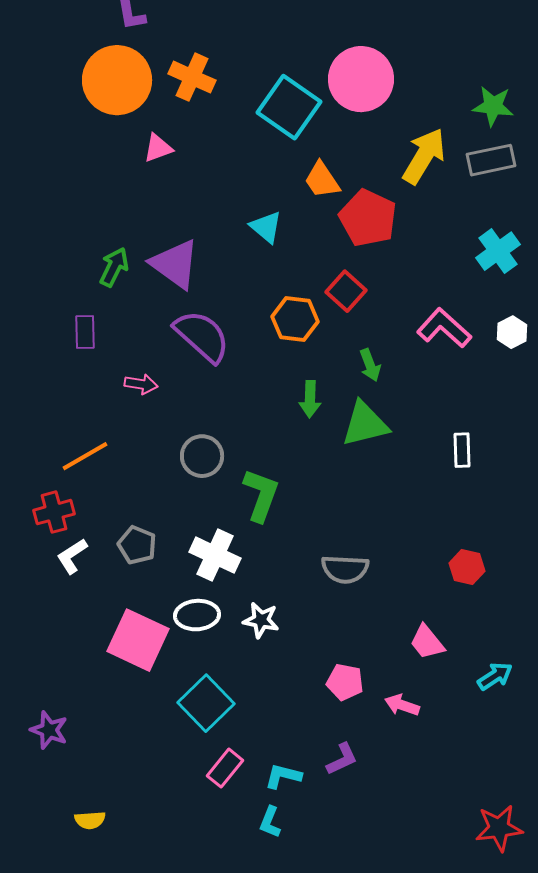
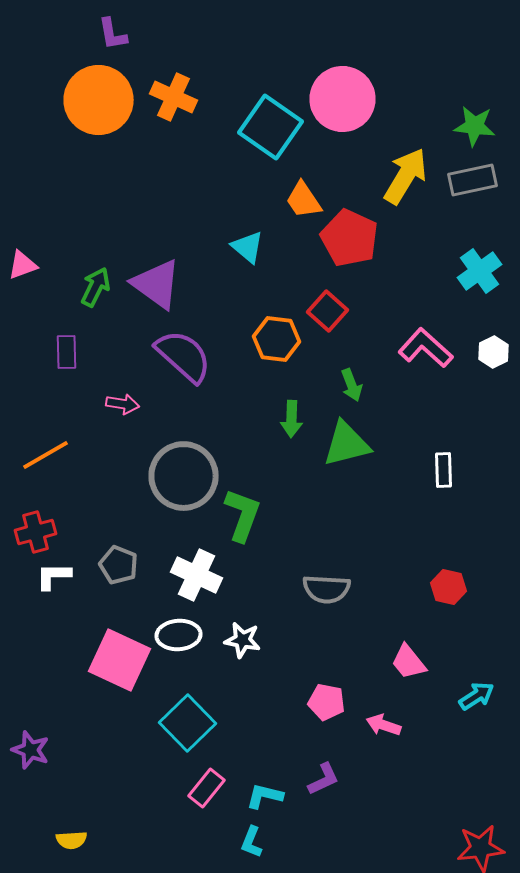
pink triangle: (158, 148) -> (22, 265), moved
orange line: (85, 456) -> (46, 455), moved
gray circle: (202, 456) -> (184, 476), size x1.6
white L-shape: (72, 556) -> (54, 576), turned 33

